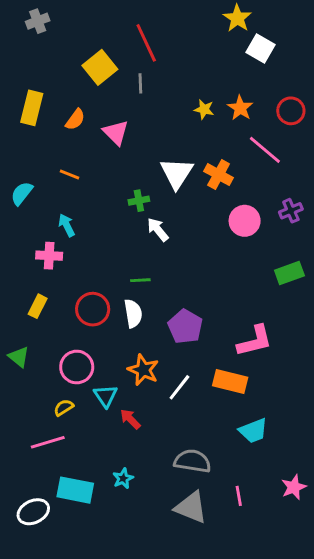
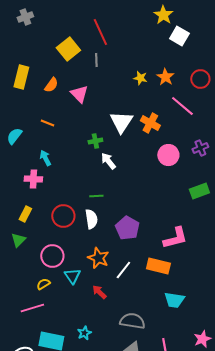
green triangle: (19, 357) -> (18, 240), moved, turned 35
red arrow: (130, 419) -> (99, 292), moved
cyan trapezoid: (253, 431) -> (174, 300), turned 30

